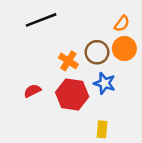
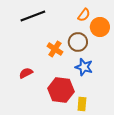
orange semicircle: (122, 24) -> (84, 15), moved
orange circle: (124, 48) -> (100, 27), moved
red hexagon: (72, 95) -> (61, 90), moved

